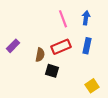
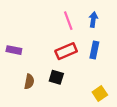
purple rectangle: (13, 46) -> (14, 50), turned 56
brown semicircle: (40, 55) -> (29, 82), moved

